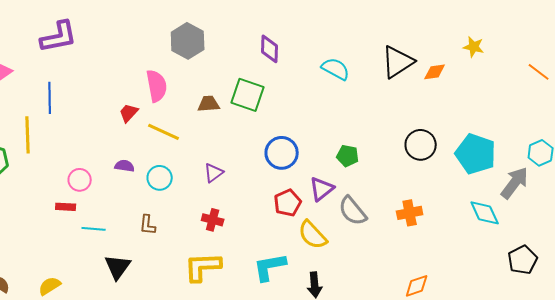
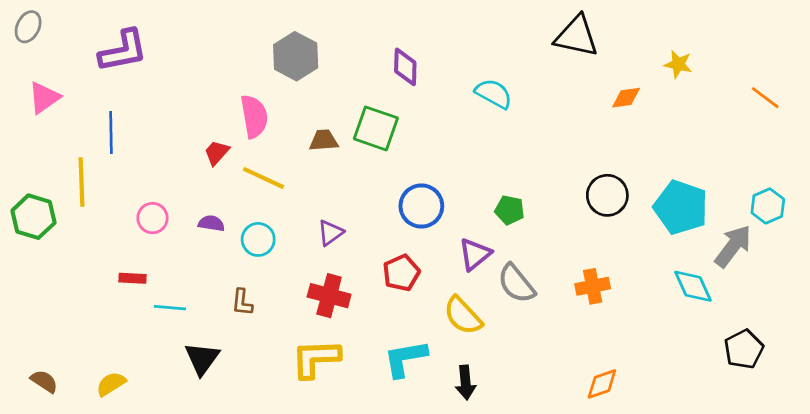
black triangle: (398, 62) -> (577, 36), moved, turned 45
pink circle: (80, 180) -> (152, 218), moved
red pentagon: (288, 203) -> (401, 273), moved
red cross: (213, 220) -> (329, 296), size x1.4

